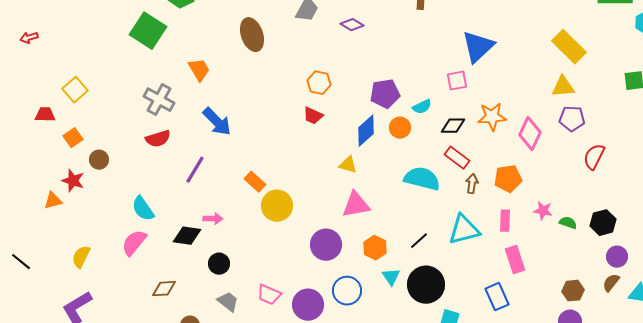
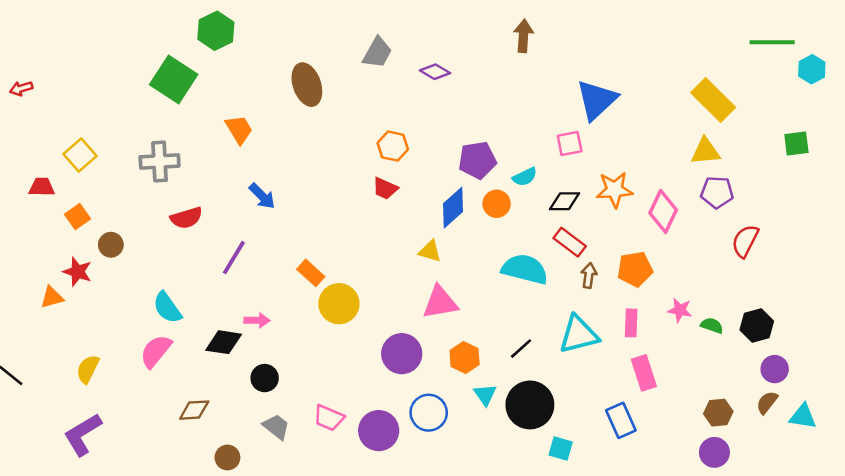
gray cross: (159, 100) -> (160, 161), moved, turned -32
blue arrow: (217, 122) -> (262, 196), size x0.7

